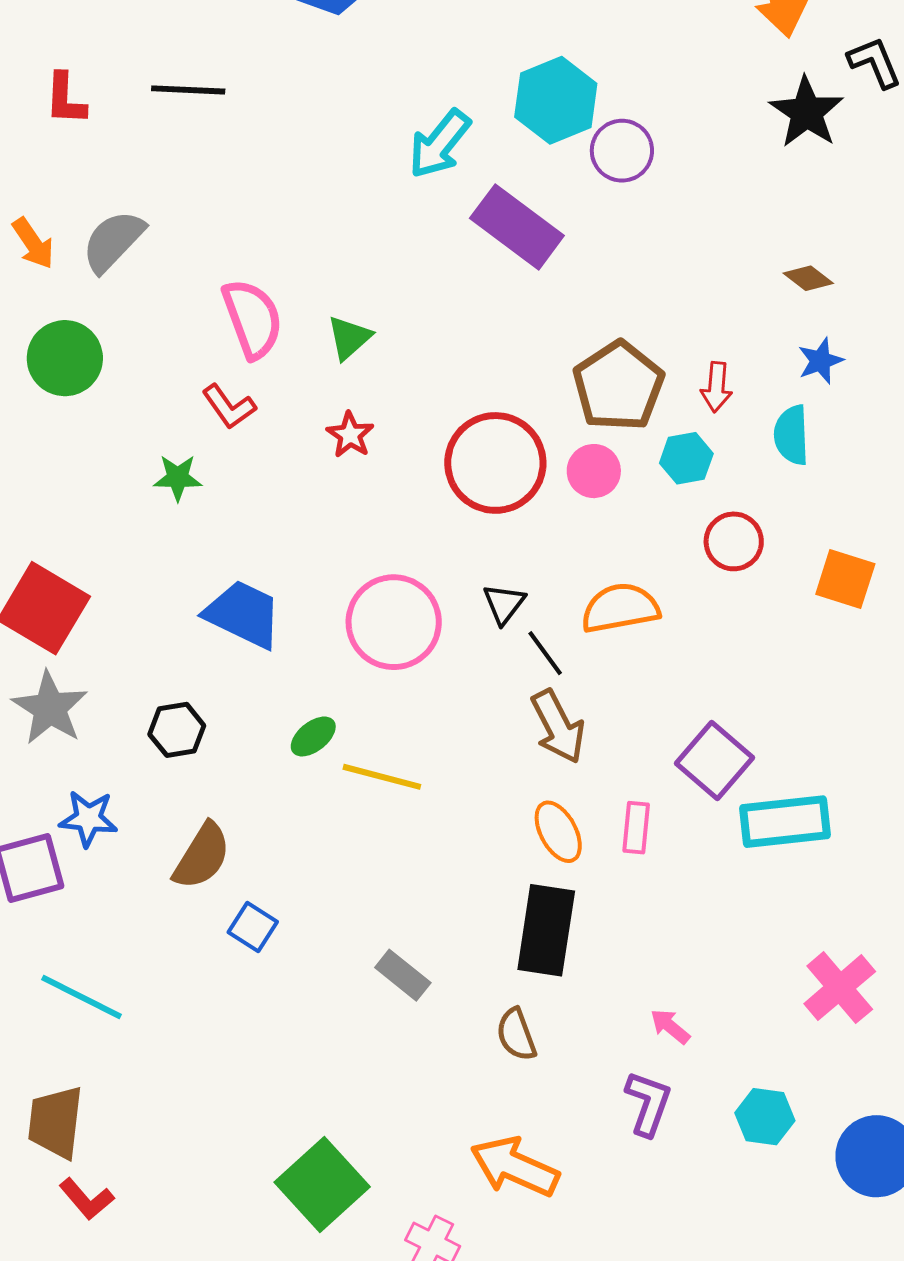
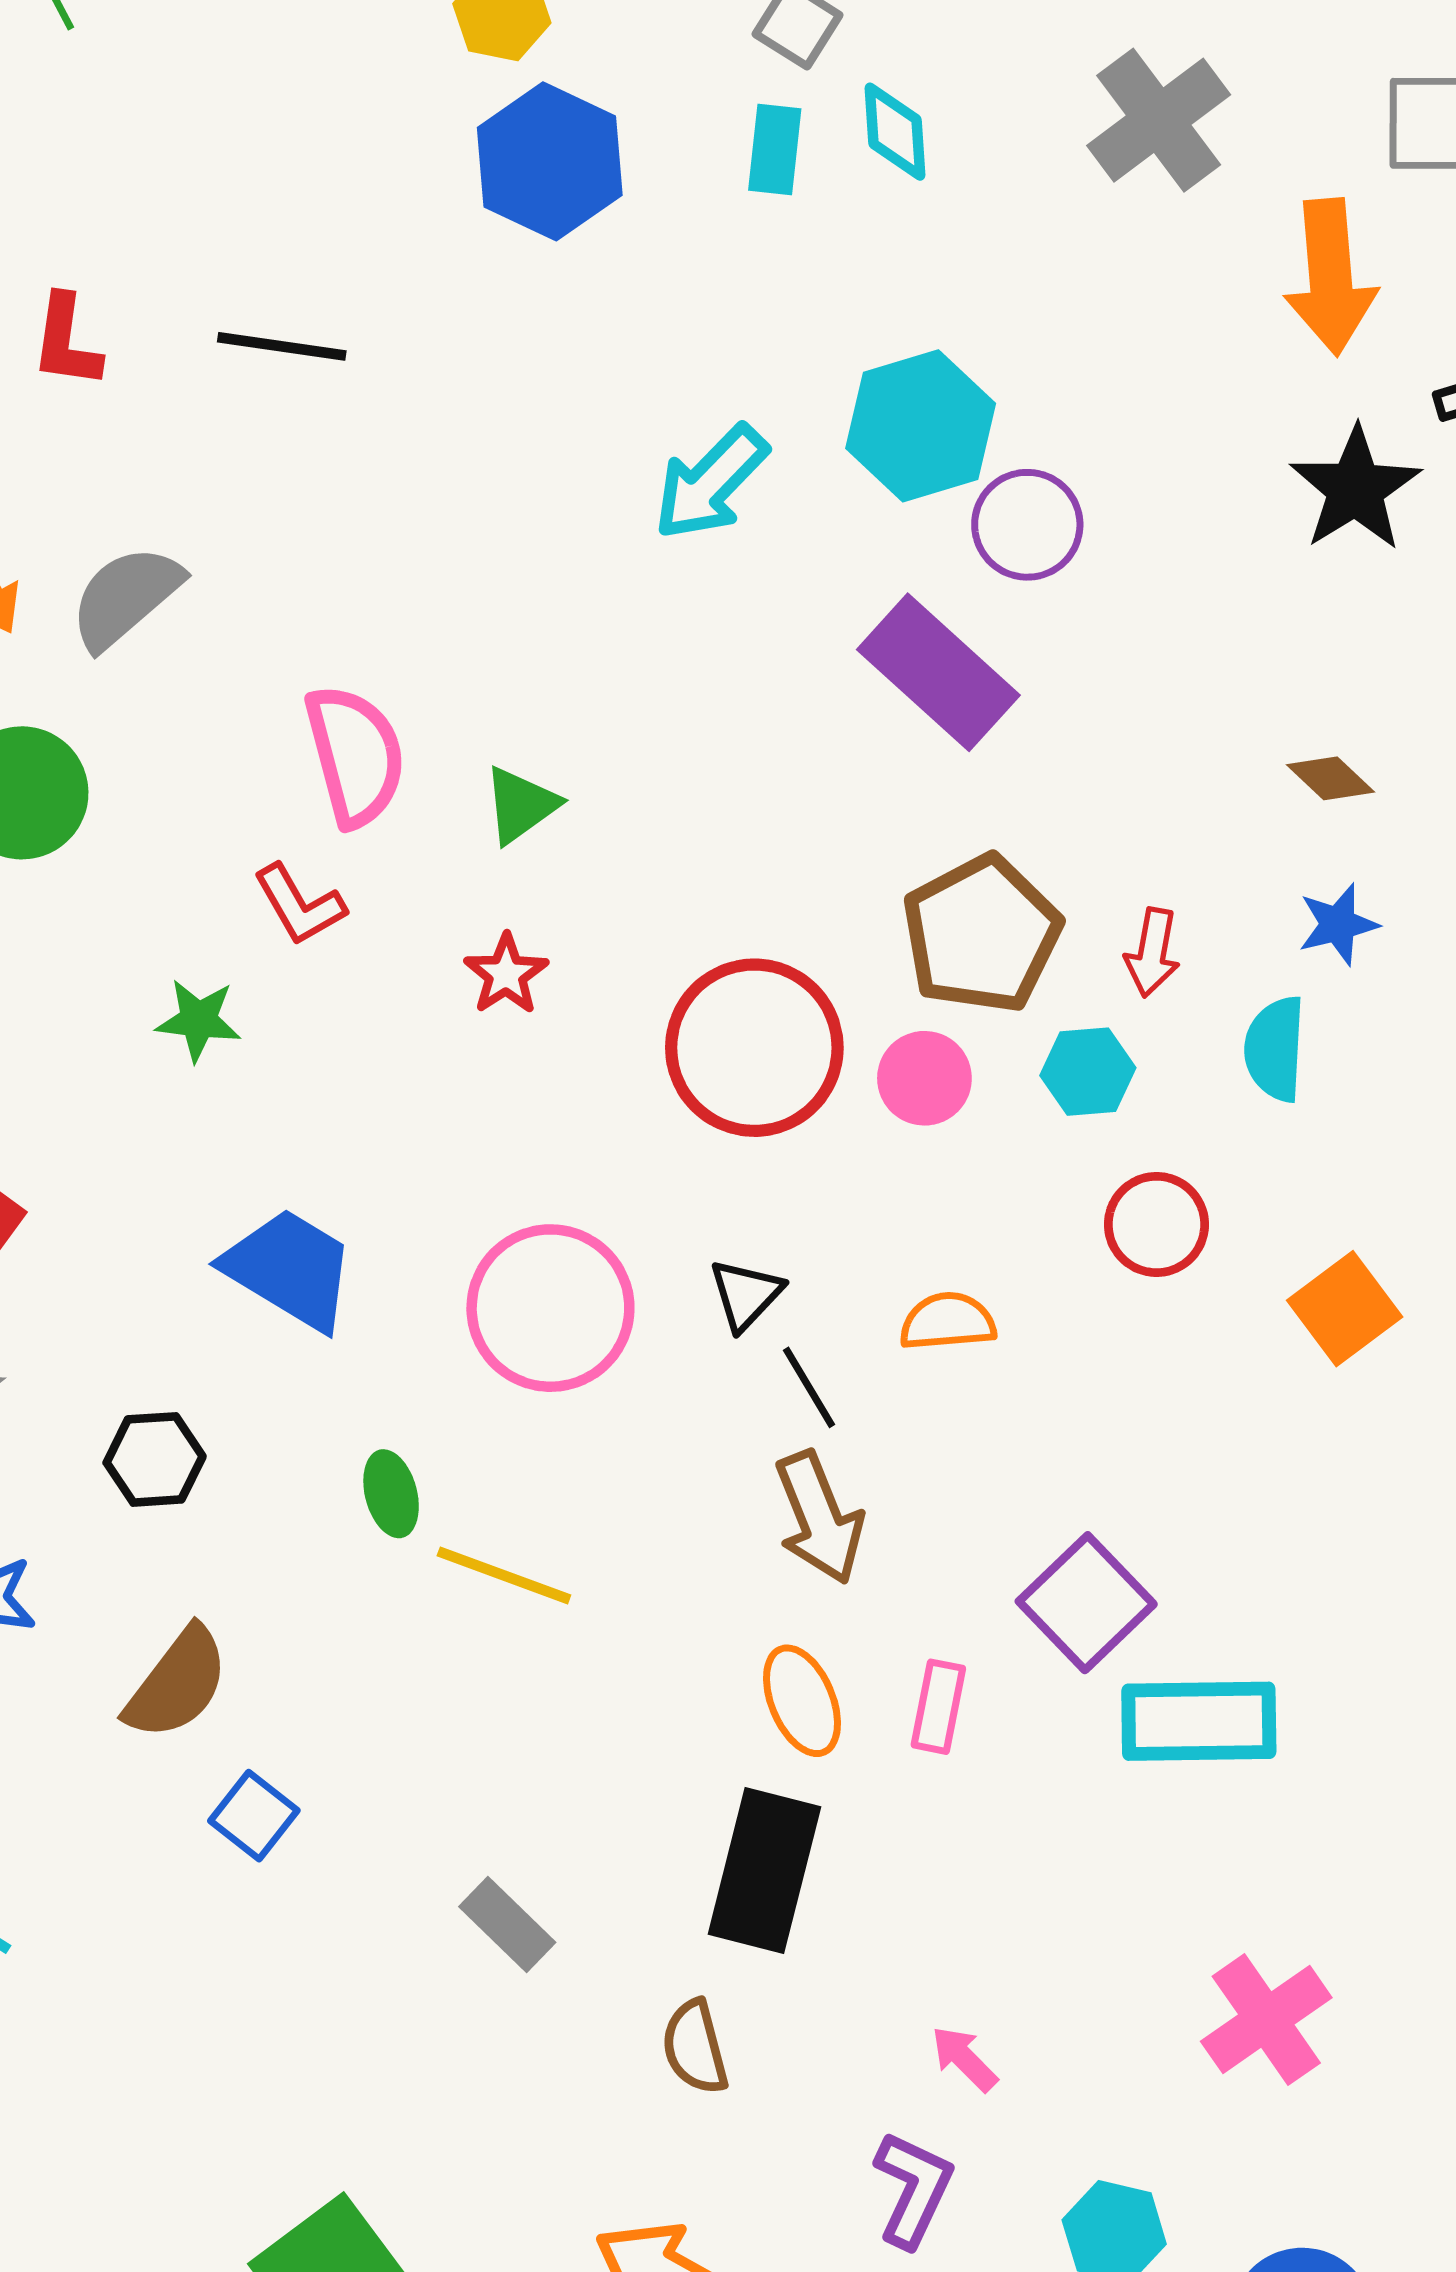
purple rectangle: (517, 227) -> (938, 672), moved
orange square: (845, 579) -> (1345, 1309), turned 30
orange semicircle: (620, 608) -> (948, 1321), size x0.7
green ellipse: (313, 736) -> (391, 1494), turned -72

